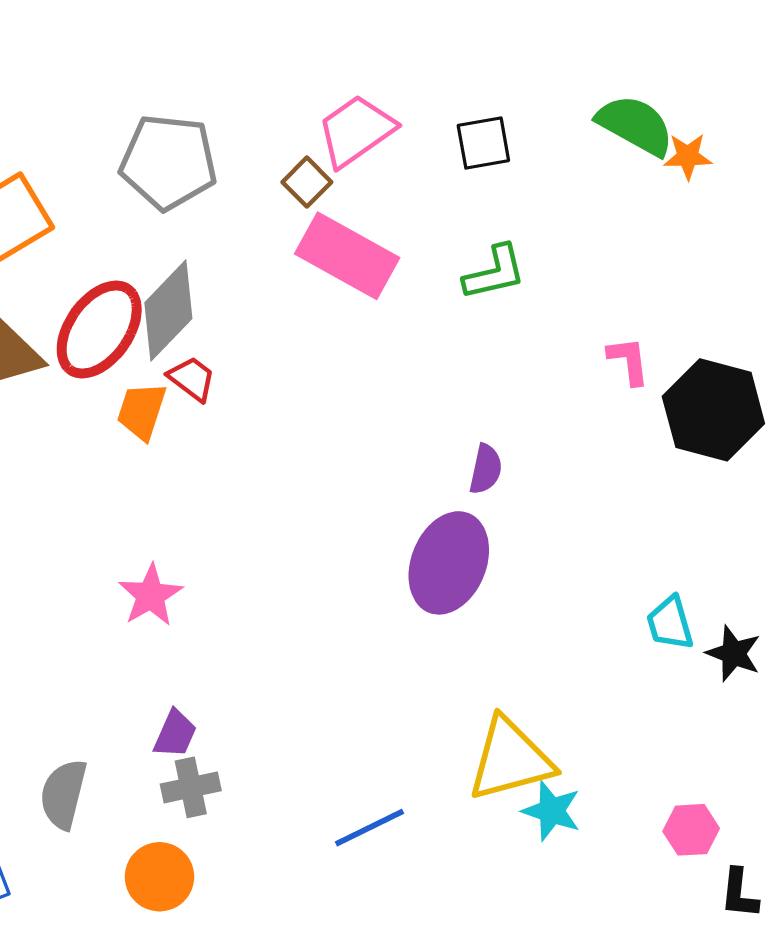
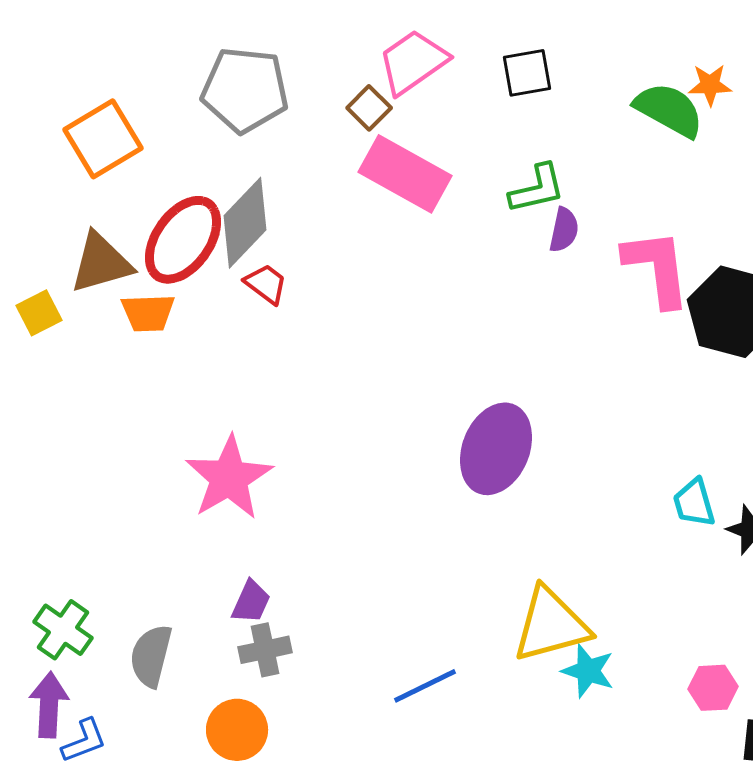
green semicircle: (635, 125) -> (669, 110), moved
pink L-shape: (629, 361) -> (657, 268), size x1.8
orange trapezoid: (142, 411) -> (148, 313), moved, turned -110
purple semicircle: (486, 469) -> (564, 230), moved
pink star: (151, 595) -> (229, 478), size x1.5

